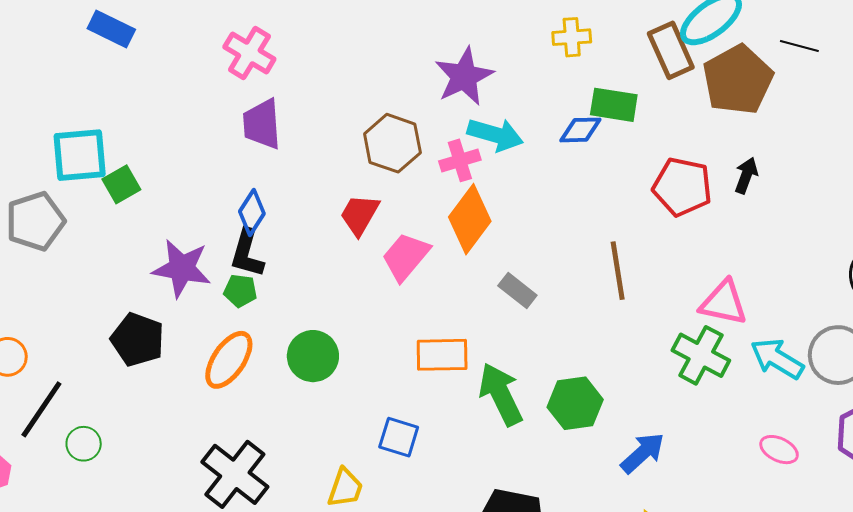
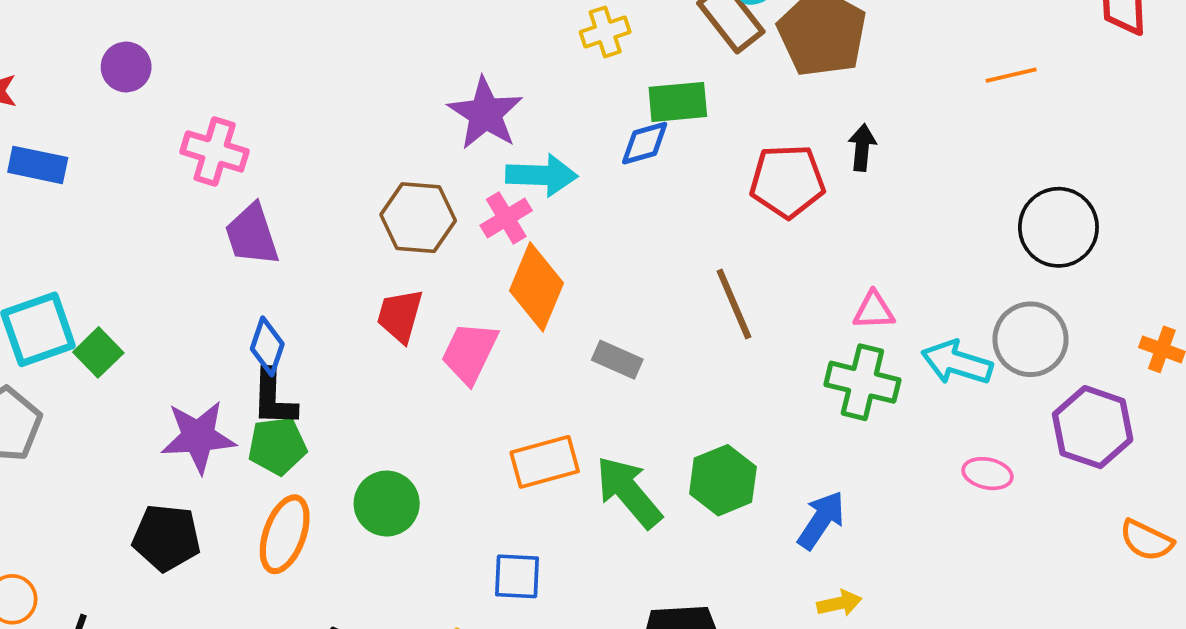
green pentagon: (240, 291) -> (277, 446), size x1.4
pink triangle: (724, 303) -> (874, 311), size x0.7

